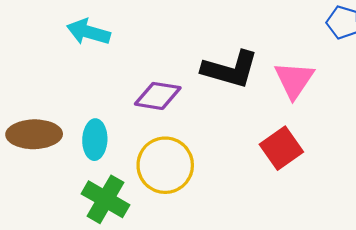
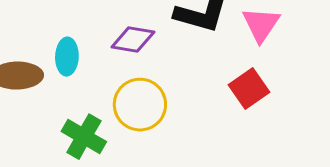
cyan ellipse: (95, 140) -> (67, 57), moved

